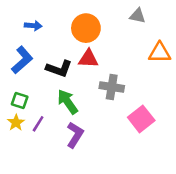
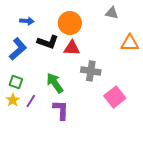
black L-shape: (59, 69) -> (48, 42), moved
purple L-shape: (75, 135) -> (61, 110), turned -30

